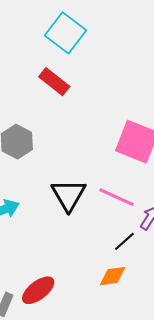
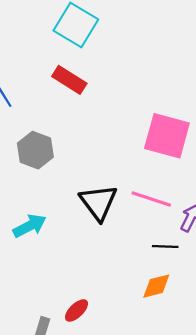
black line: (124, 241) -> (165, 247), turned 50
red ellipse: (38, 290) -> (77, 310), size x0.7

